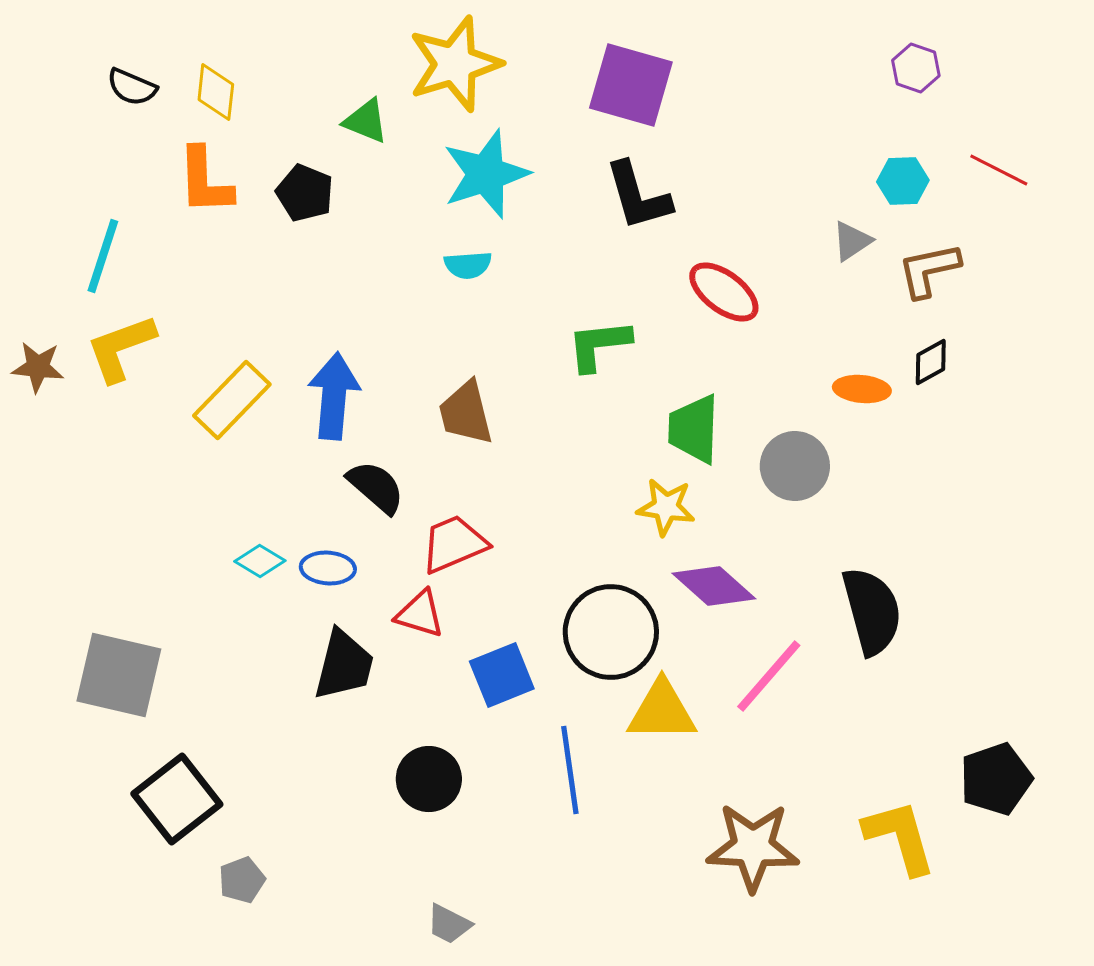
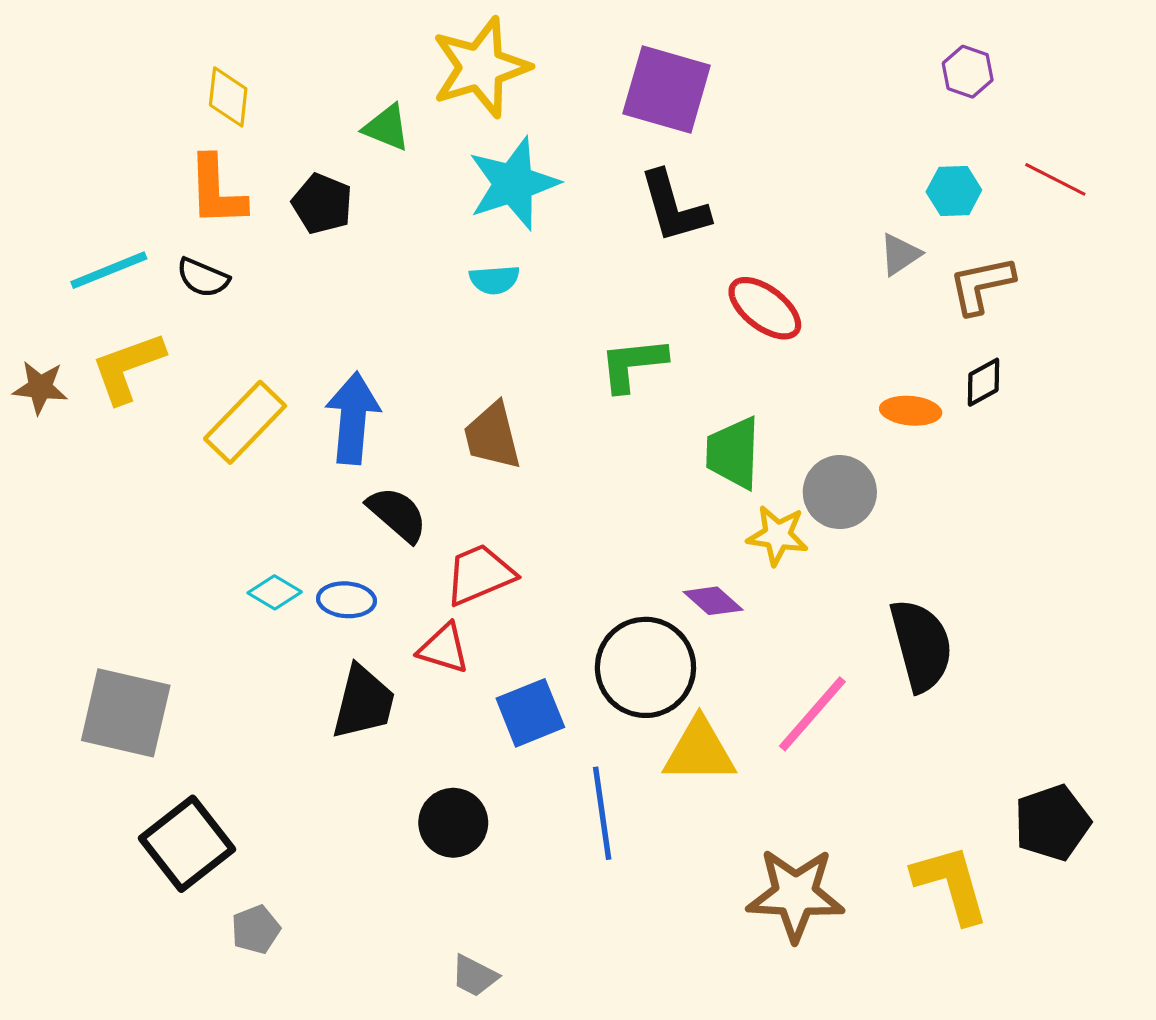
black semicircle: (132, 87) -> (203, 278), moved
cyan line: (103, 256) -> (109, 270), turned 50
yellow star: (666, 507) -> (778, 535), moved
purple diamond: (714, 586) -> (713, 601), moved, size x0.7

